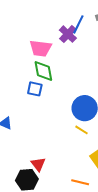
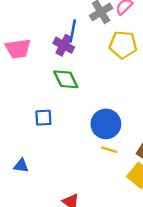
pink trapezoid: (41, 48) -> (18, 49), moved
green diamond: (43, 71) -> (66, 79), moved

